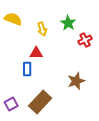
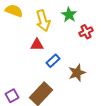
yellow arrow: (42, 29) -> (43, 21), size x1.5
blue rectangle: (27, 69) -> (53, 61), moved, turned 48

